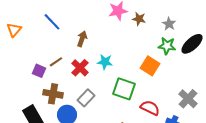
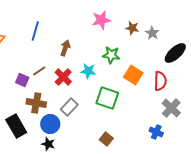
brown star: (139, 19) -> (132, 28), moved
blue line: (52, 22) -> (35, 31), turned 60
green star: (167, 46) -> (111, 55), moved
red semicircle: (150, 108) -> (160, 81), moved, turned 66

